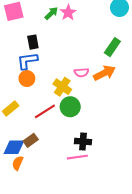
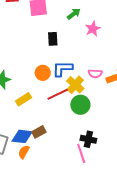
pink star: (68, 13) -> (93, 29), moved
blue L-shape: (27, 61) -> (63, 69), moved
red line: (45, 111) -> (58, 94), moved
pink line: (77, 157) -> (81, 153), turned 72

